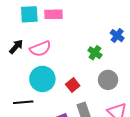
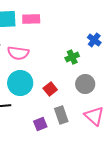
pink semicircle: (40, 49) -> (18, 53), turned 30
green cross: (95, 53) -> (72, 57), turned 32

